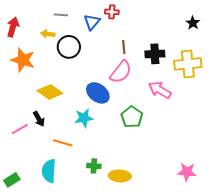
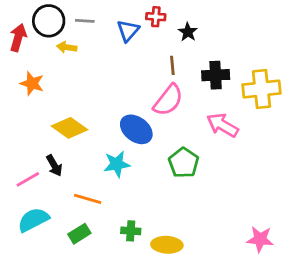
black star: (193, 23) -> (188, 32), moved
black circle: (69, 47) -> (49, 21), moved
orange star: (23, 60) -> (32, 83), size x0.7
cyan semicircle: (49, 171) -> (33, 220), moved, turned 60
green rectangle: (12, 180) -> (79, 234), moved

